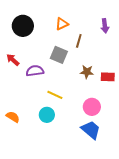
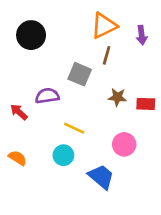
orange triangle: (62, 24) -> (104, 26), moved, size x1.5
red arrow: (13, 60) -> (19, 112), moved
blue trapezoid: (91, 130) -> (101, 177), moved

